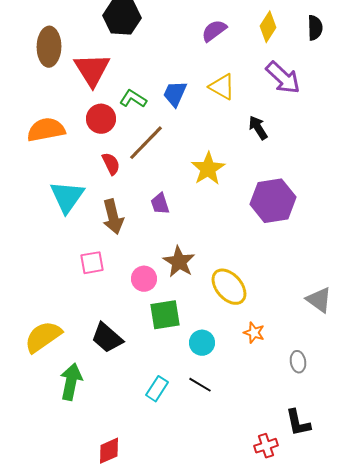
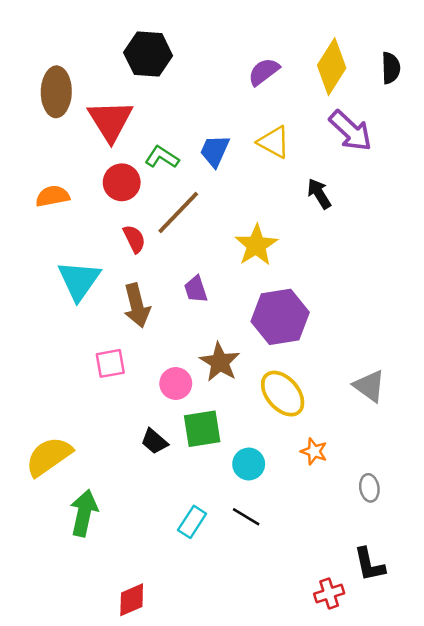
yellow diamond: (268, 27) -> (332, 67), size x1.4
orange semicircle: (46, 130) -> (53, 196), size x0.7
purple hexagon: (273, 201) -> (280, 317), moved
gray triangle: (319, 300) -> (369, 386), moved
black trapezoid: (107, 338) -> (154, 441), moved, size x0.7

